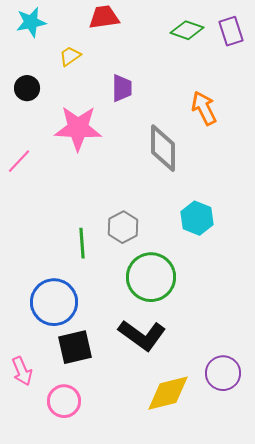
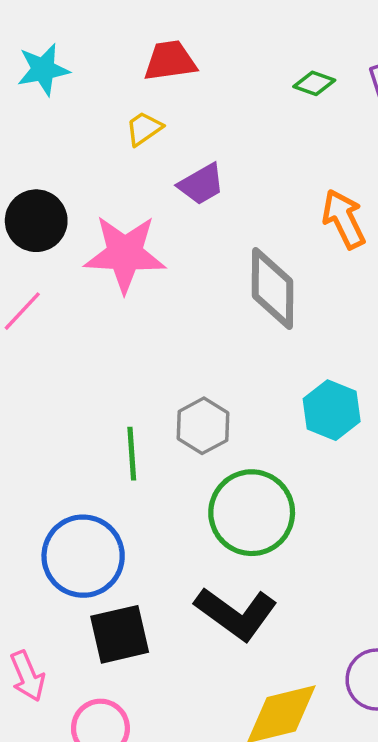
green diamond: (187, 30) -> (314, 83), size x0.7
yellow trapezoid: (70, 56) -> (144, 129), moved
black circle: (27, 88) -> (36, 221), moved, size x1.4
purple trapezoid: (122, 88) -> (201, 184), turned 60

